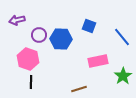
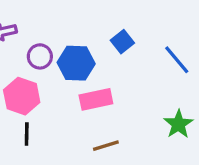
blue square: (89, 26) -> (122, 42), turned 32
pink rectangle: (98, 61) -> (96, 99), moved

